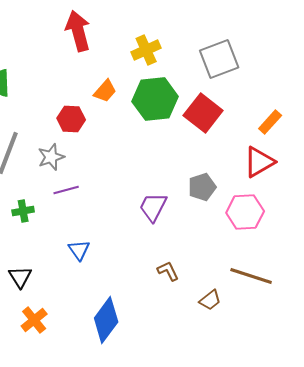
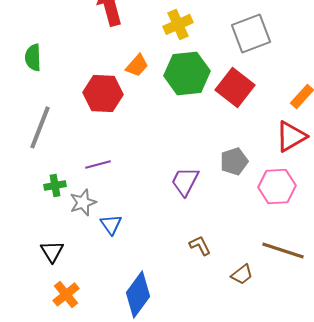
red hexagon: (71, 119) -> (103, 93), size x1.4
gray star: (51, 157) -> (83, 202), moved

